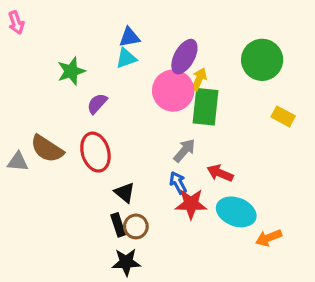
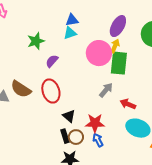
purple ellipse: (184, 57) -> (118, 26), moved
blue arrow: (178, 183) -> (98, 140), moved
red star: (191, 204) -> (95, 123), moved

